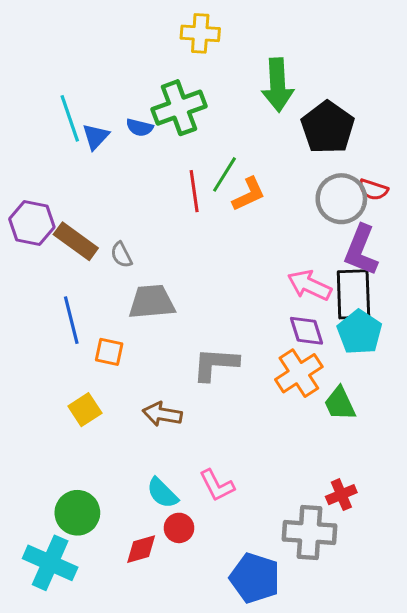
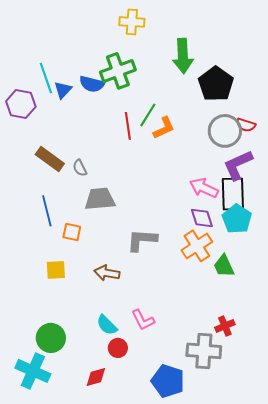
blue semicircle: (140, 127) -> (92, 84), size x1.4
purple hexagon: (32, 223) -> (21, 104), moved
purple L-shape: (361, 250) -> (238, 165), turned 44
yellow square: (85, 410) -> (56, 270), turned 30
red diamond: (141, 549) -> (96, 377), moved

